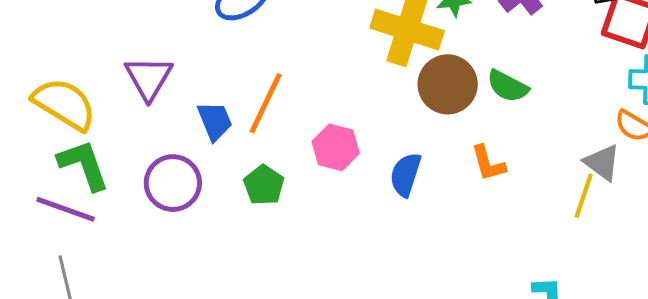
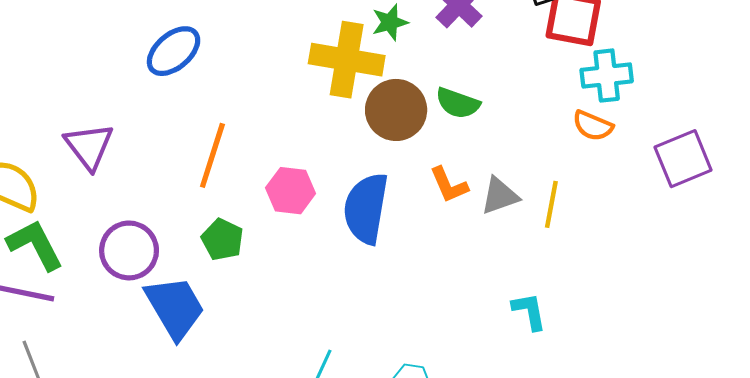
blue trapezoid: (215, 121) -> (175, 307), moved, size x1.6
gray triangle: (602, 162) -> (500, 196), moved, turned -48
blue semicircle: (405, 175) -> (366, 208), size x1.5

